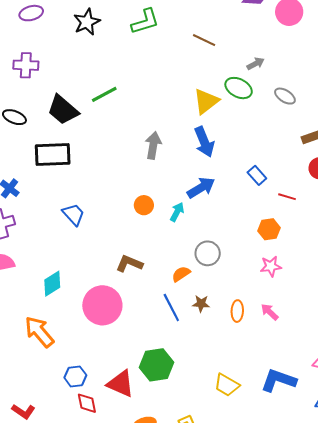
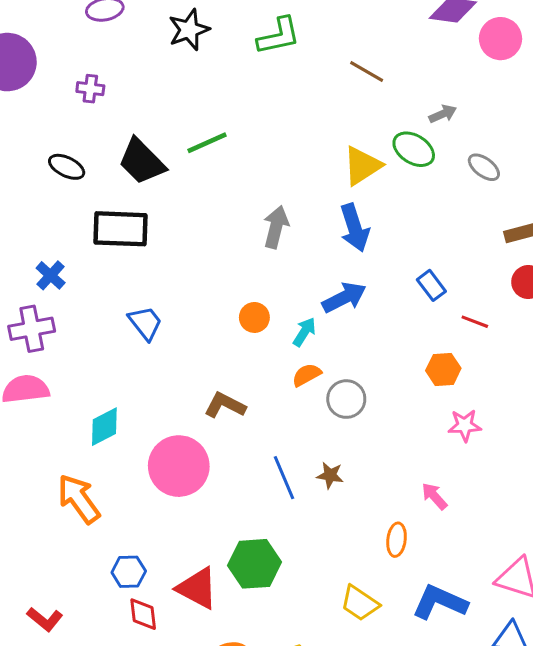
purple cross: (26, 65) -> (90, 89), size x0.7
pink star: (271, 266) -> (465, 425), moved
orange semicircle: (181, 274) -> (307, 375), moved
orange ellipse: (237, 311) -> (397, 540), moved

